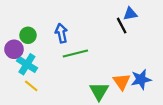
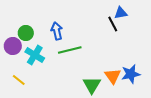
cyan cross: (27, 64) -> (35, 55), moved
yellow line: (31, 86) -> (19, 80), moved

